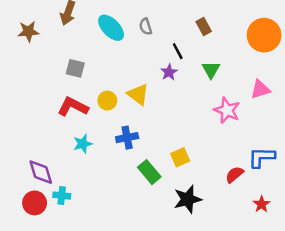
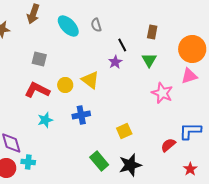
brown rectangle: (204, 27) -> (152, 32), moved, turned 40
orange circle: (264, 35) -> (192, 49), moved
green rectangle: (149, 172) -> (99, 161), moved

